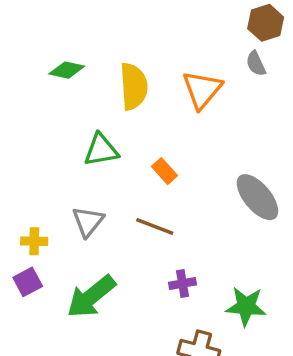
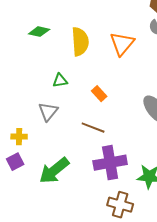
green triangle: (101, 150) -> (60, 81), size x0.7
gray triangle: (88, 222) -> (48, 112), moved
purple cross: (183, 284) -> (110, 163), size x2.0

